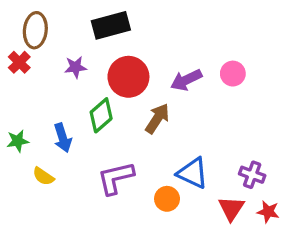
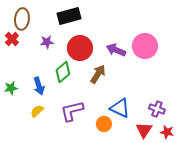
pink circle: (233, 74) -> (145, 46), size x1.6
purple arrow: (186, 80) -> (116, 50), turned 48
yellow semicircle: (43, 176) -> (37, 111), moved, turned 104

